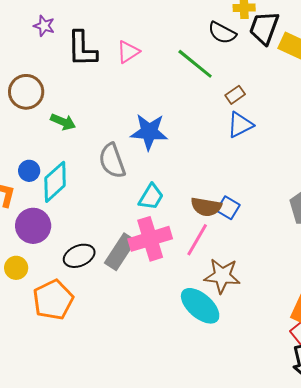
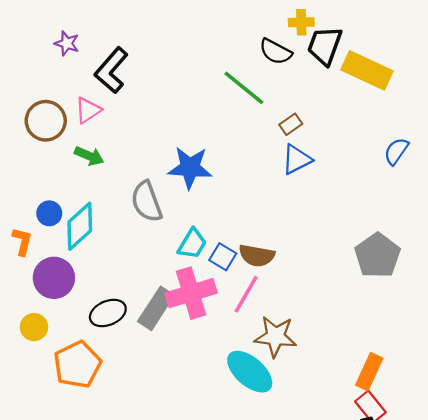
black L-shape: (82, 49) -> (111, 70), turned 42
pink triangle: (128, 52) -> (88, 110), moved
blue square: (228, 208) -> (223, 257), moved

